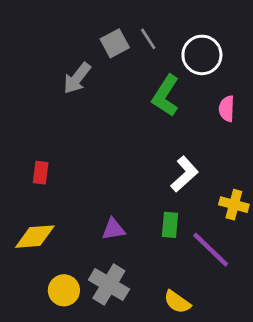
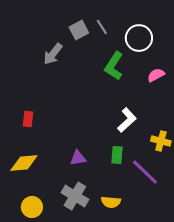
pink semicircle: (227, 109) -> (156, 75), turned 60
yellow circle: (64, 290) -> (32, 207), moved
yellow semicircle: (177, 302) -> (111, 202), moved, turned -30

